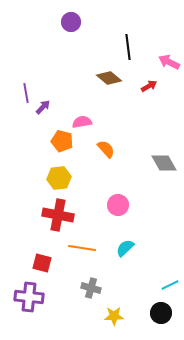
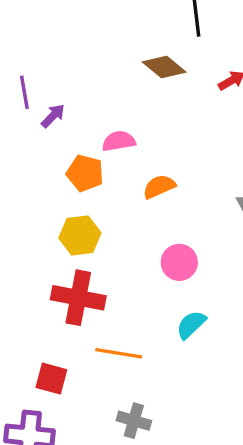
orange semicircle: (106, 149) -> (159, 187), turned -72
pink circle: (118, 205) -> (179, 262), moved
cyan semicircle: (125, 248) -> (191, 325), moved

